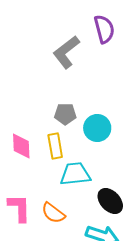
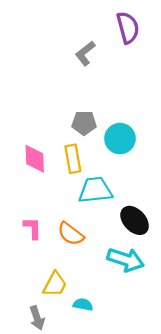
gray L-shape: (66, 52) -> (85, 53), size x0.7
pink L-shape: (19, 208) -> (33, 228), size x0.7

